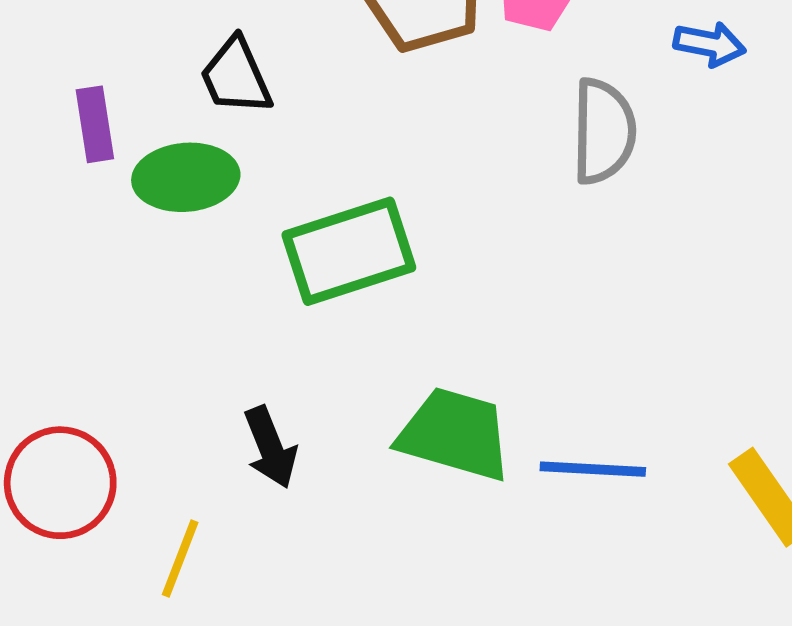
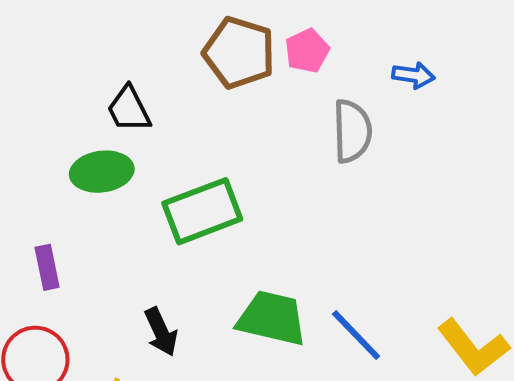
purple rectangle: (95, 124) -> (47, 267), moved
blue line: (593, 469) -> (356, 335), turned 46

